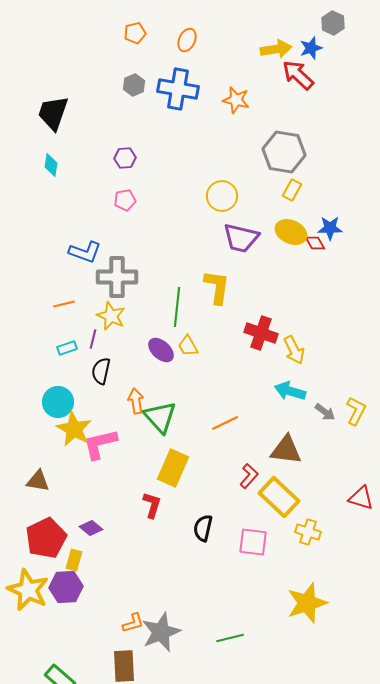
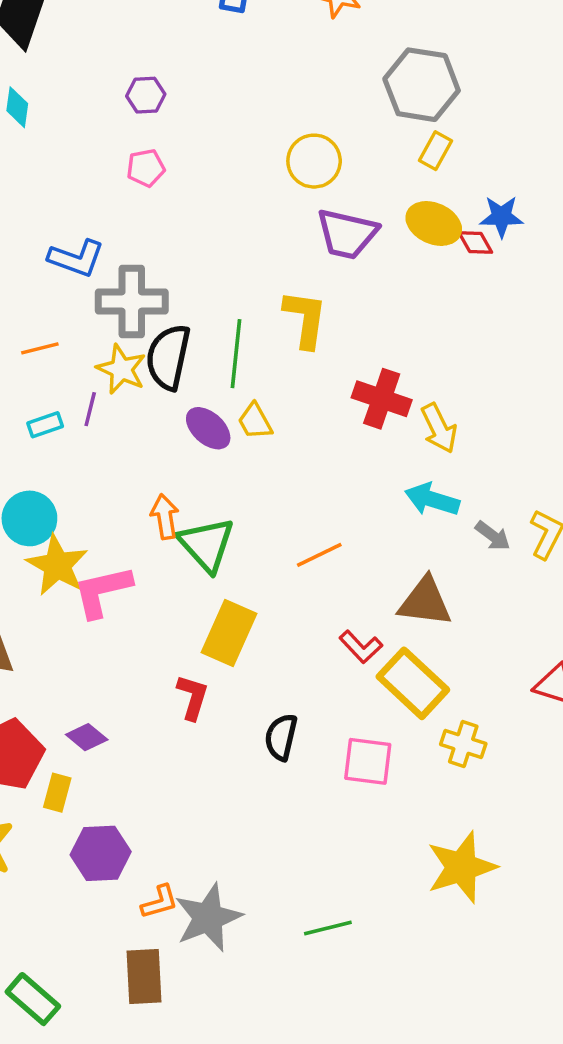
black semicircle: (101, 371) -> (168, 357), moved, size x1.4
red L-shape: (249, 476) -> (361, 647), turned 95
purple hexagon: (66, 587) -> (101, 853), moved

